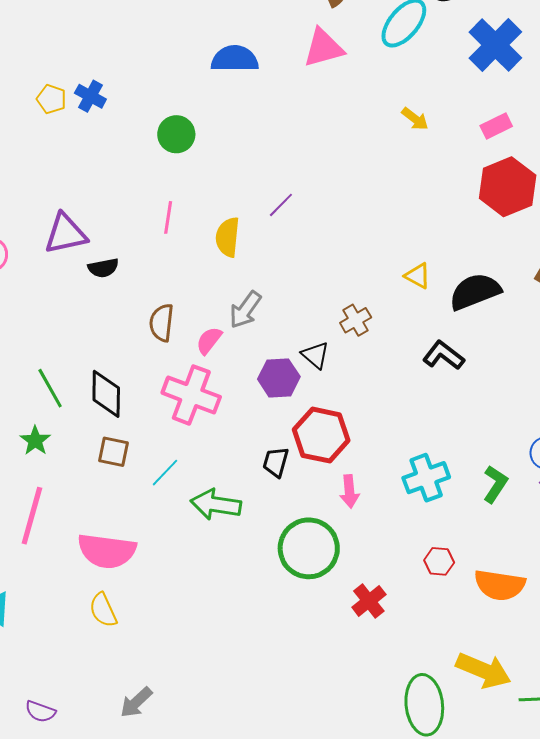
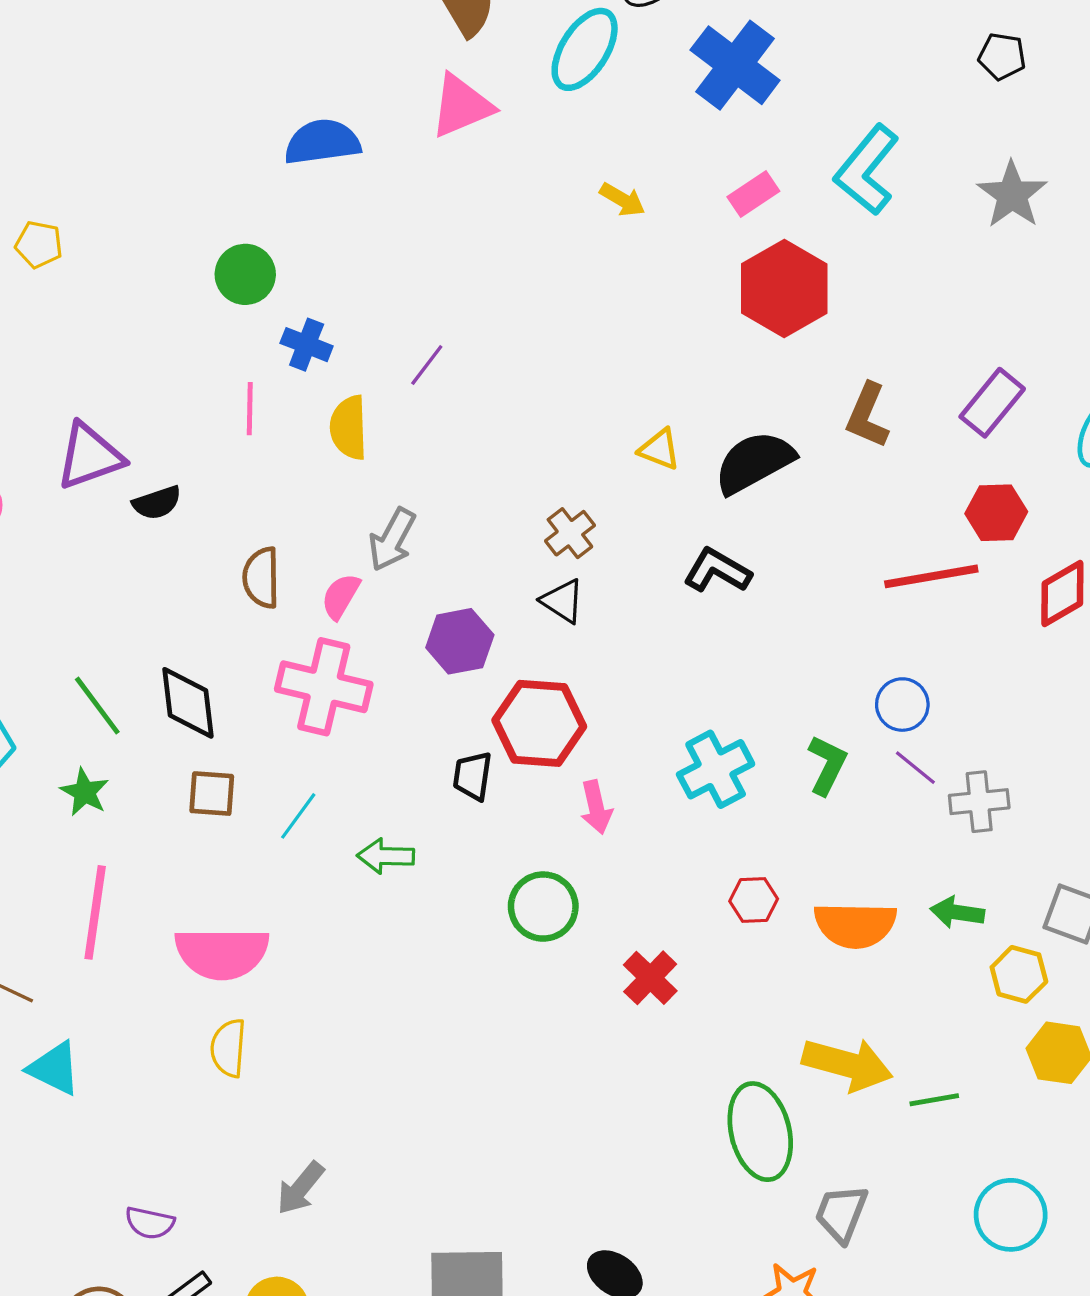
blue cross: (90, 96) -> (307, 345), moved
black triangle: (315, 355) -> (563, 601), moved
green arrow: (216, 504) -> (386, 856), size x0.7
green circle: (309, 548) -> (543, 907), size x0.7
yellow semicircle: (103, 610) -> (228, 1048), turned 36

